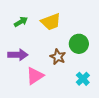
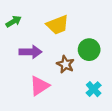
green arrow: (21, 22) -> (14, 21), moved
purple arrow: (18, 55) -> (30, 52), moved

